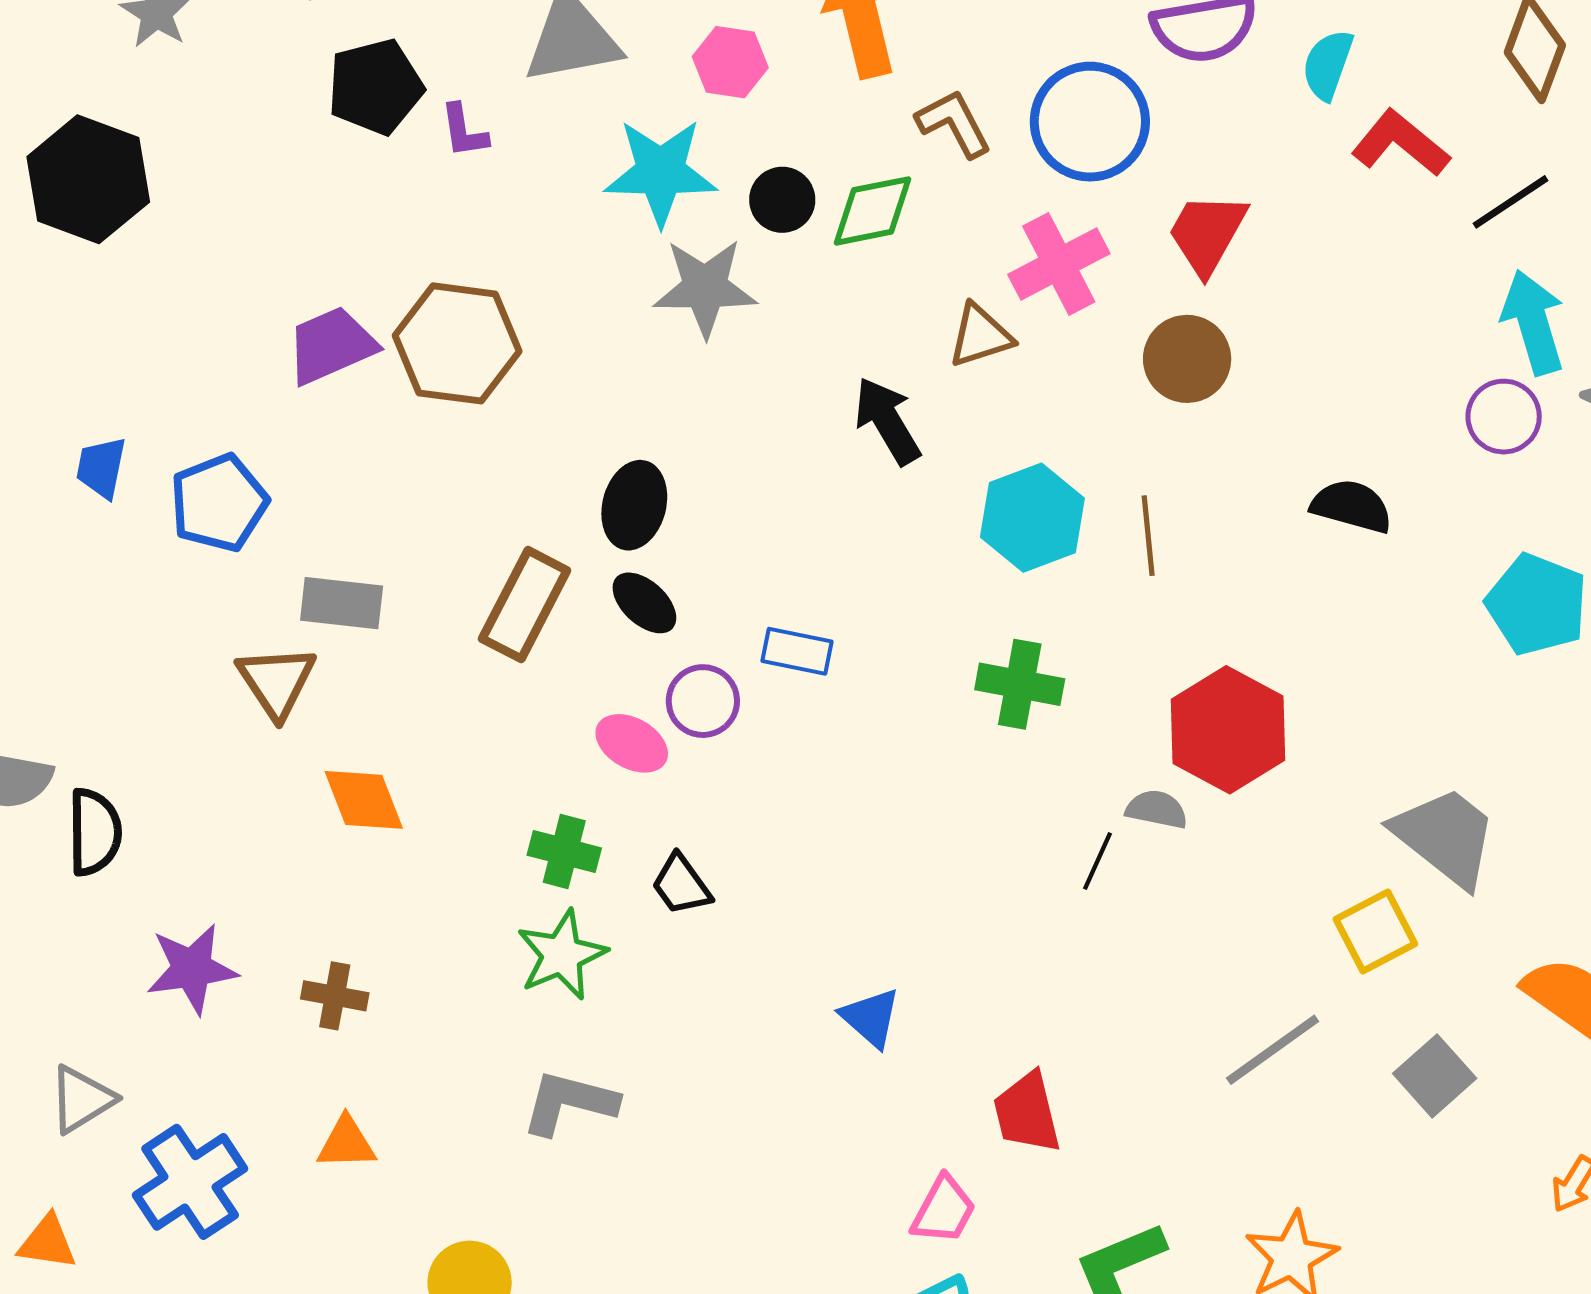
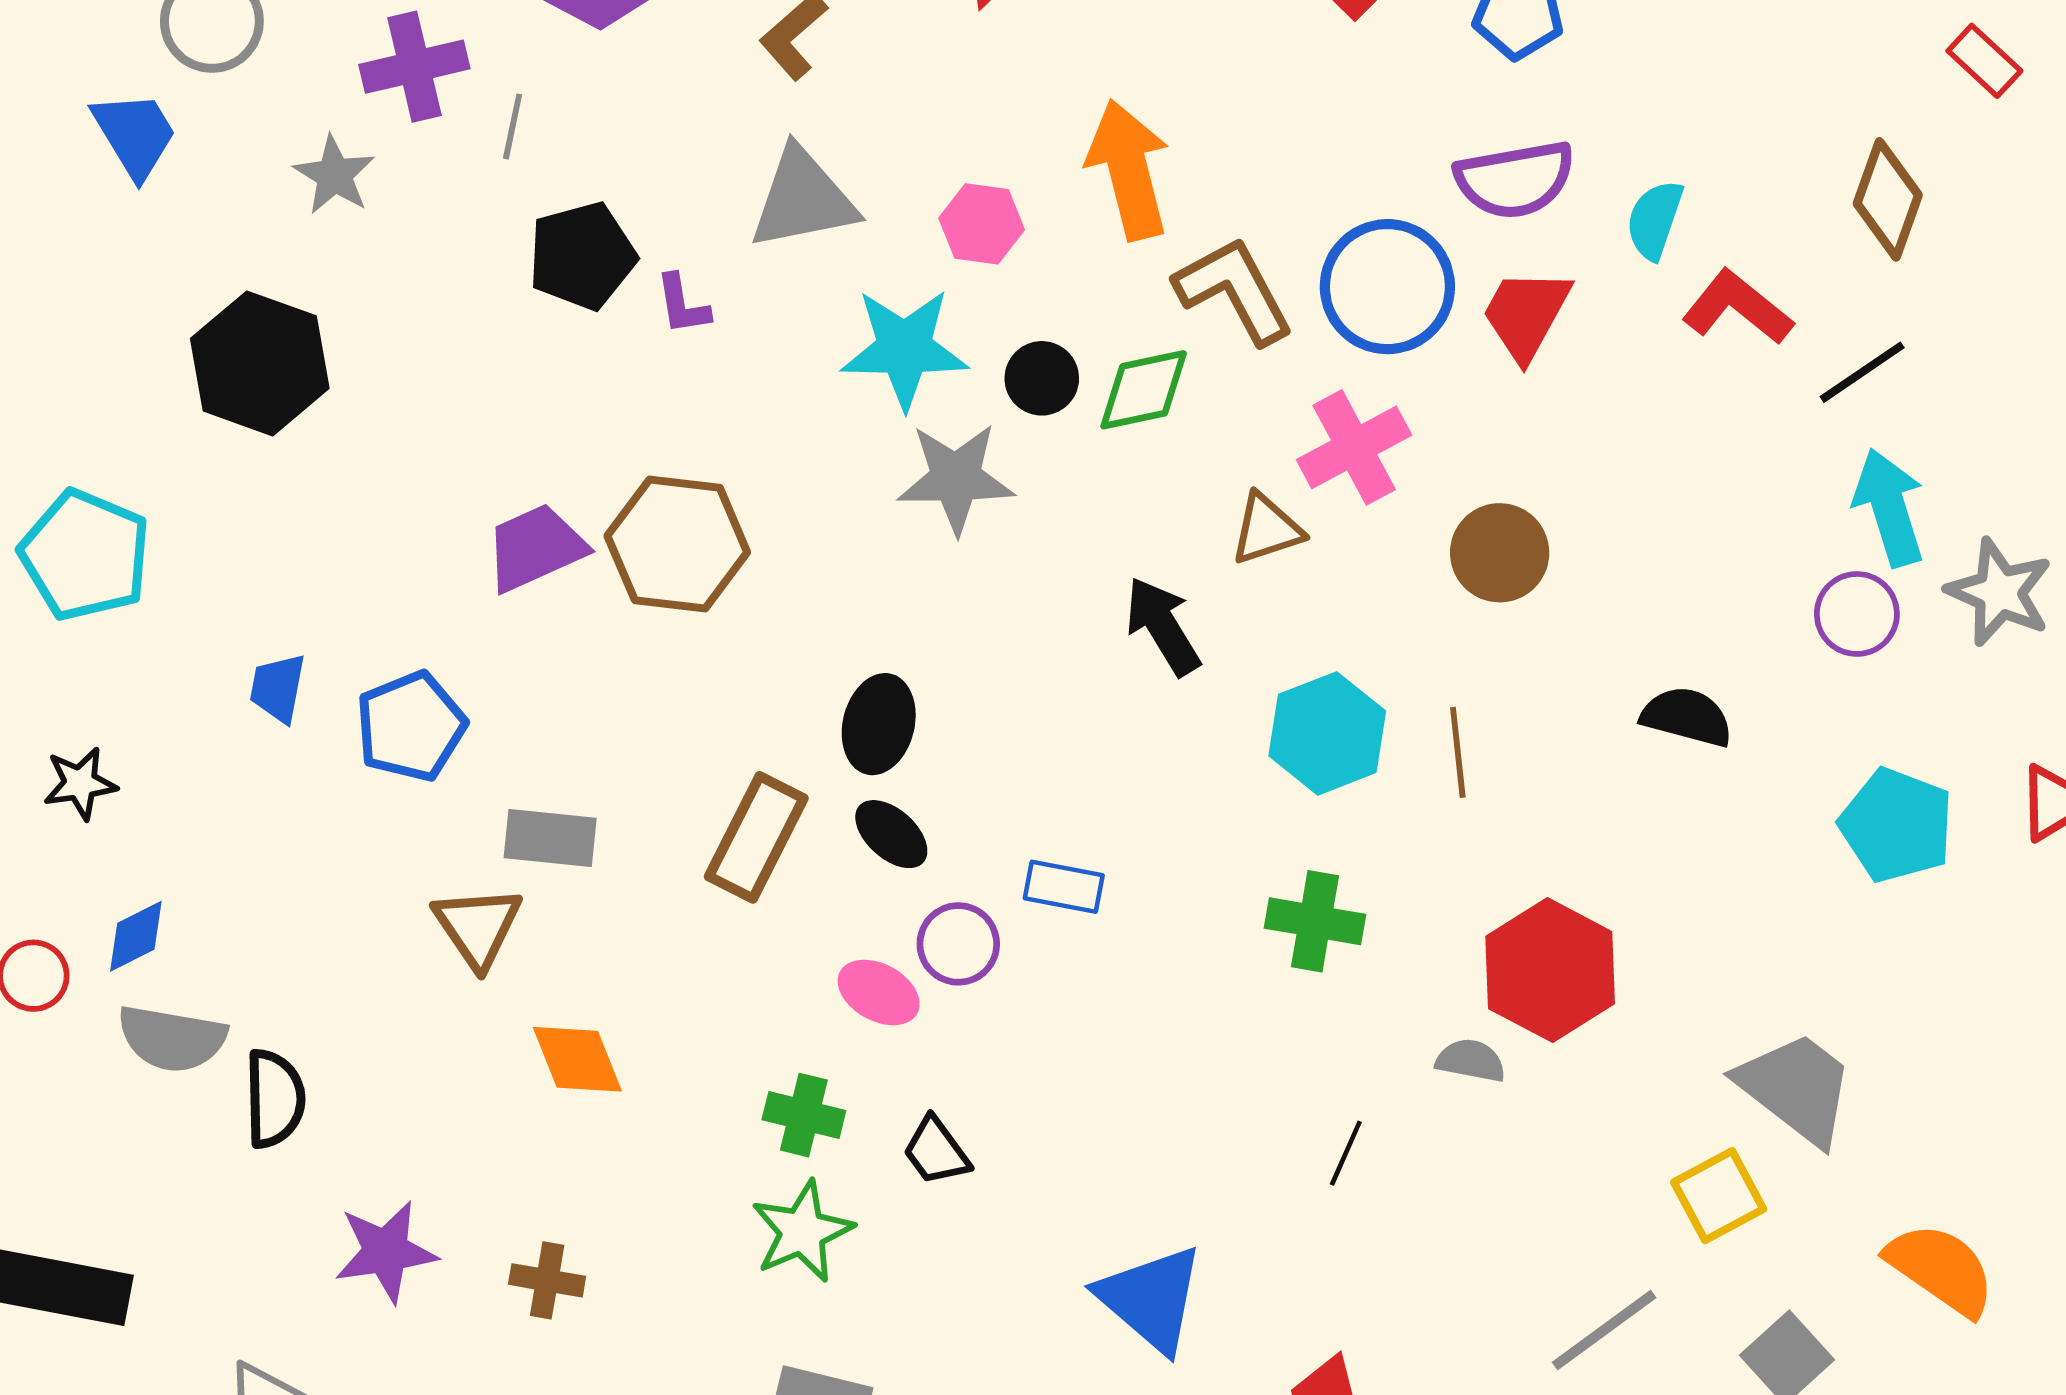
brown L-shape: (954, 123) -> (1234, 290), size x1.4
red trapezoid: (1207, 233) -> (1526, 314), moved
black line: (1098, 861) -> (1346, 1153), moved
blue triangle: (871, 1018) -> (1151, 1299), size x1.6

